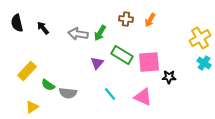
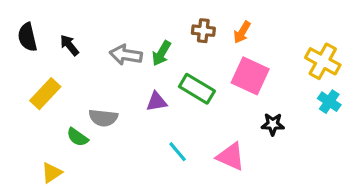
yellow cross: (200, 38) -> (323, 61), turned -30
pink square: (149, 62) -> (250, 76), moved, turned 30
purple triangle: (97, 63) -> (157, 102), turned 40
yellow rectangle: (27, 71) -> (45, 94), moved
gray semicircle: (68, 93) -> (103, 118), moved

